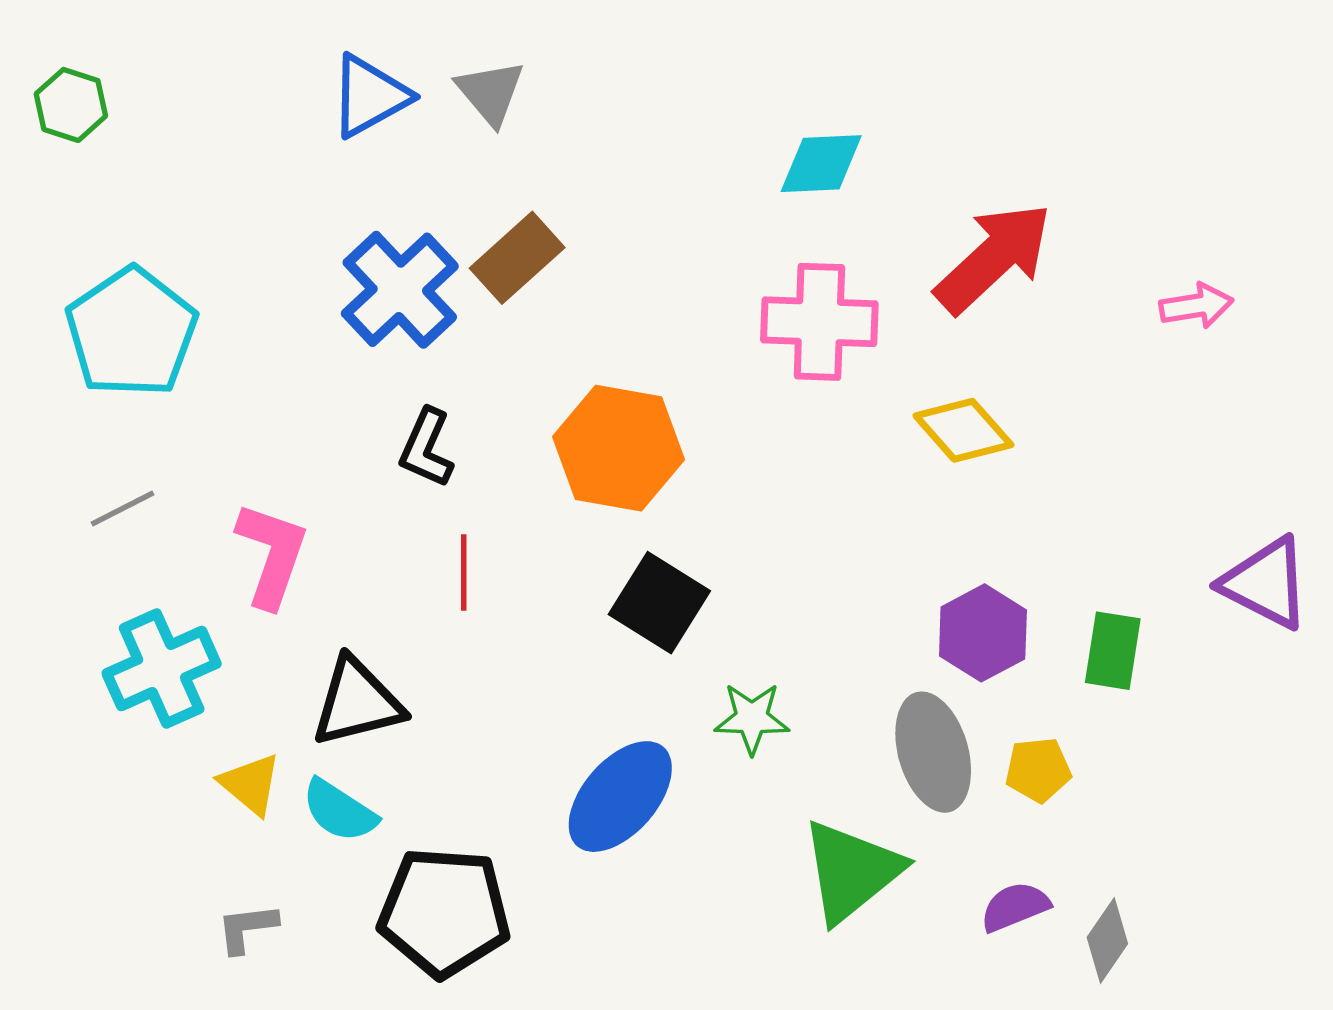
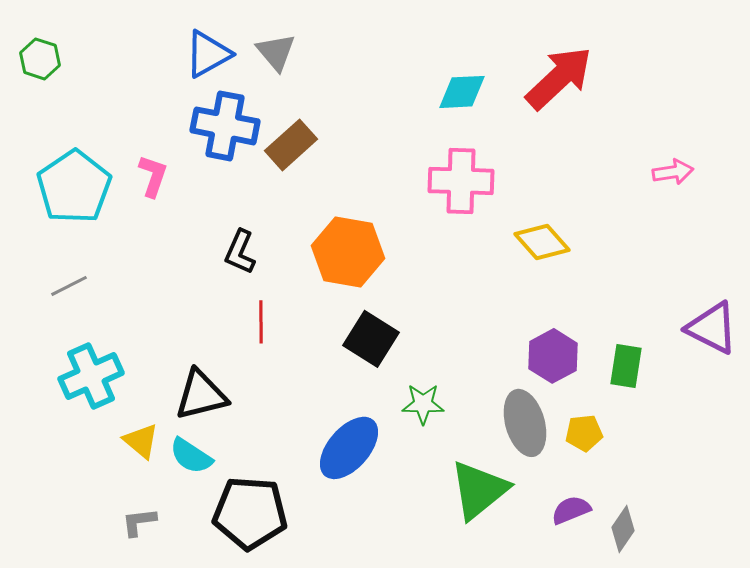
red arrow: (994, 258) -> (559, 78), moved
blue cross: (400, 290) -> (225, 126), moved, turned -36
pink L-shape: (272, 555) -> (153, 176), moved, size x0.7

